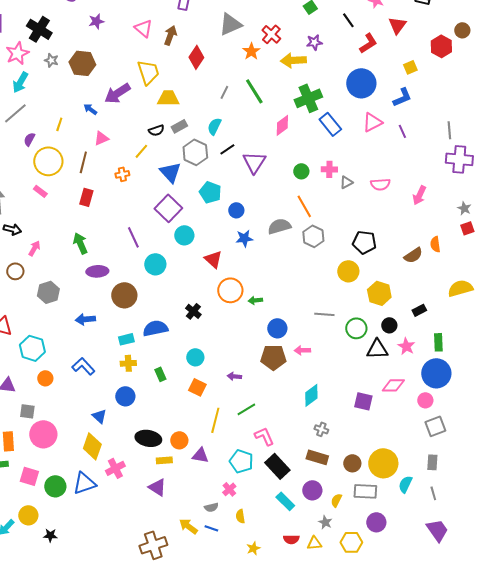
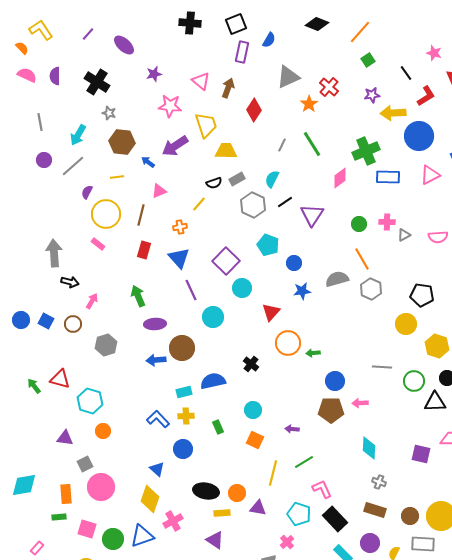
pink star: (17, 53) -> (170, 106), moved, turned 30
yellow arrow: (293, 60) -> (393, 113), moved
brown hexagon: (82, 63) -> (122, 142), moved
yellow line: (59, 124) -> (117, 177), turned 64
blue rectangle: (330, 124) -> (388, 177), turned -50
blue triangle: (170, 172) -> (179, 258), moved
red triangle: (213, 259) -> (271, 312), turned 30
blue arrow: (85, 319) -> (156, 360), moved
blue L-shape: (83, 366) -> (158, 419), moved
cyan diamond: (311, 395) -> (369, 448), turned -50
gray square: (27, 411) -> (85, 464), turned -35

